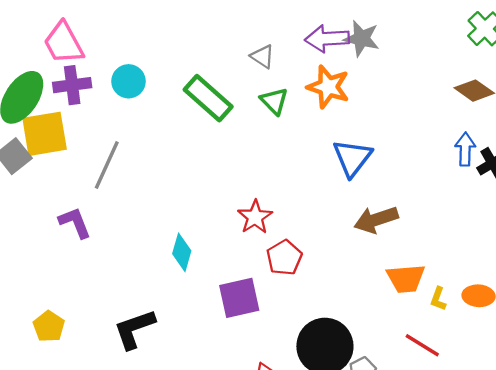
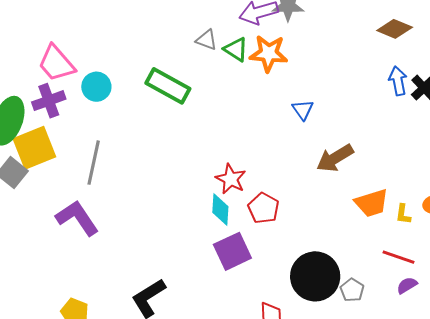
pink trapezoid: (64, 43) -> (56, 63), moved
green triangle: (274, 101) -> (236, 49), moved
blue triangle: (352, 158) -> (303, 110), size x0.6
purple L-shape: (75, 223) -> (77, 218), size x1.4
cyan diamond: (182, 252) -> (220, 209), moved

